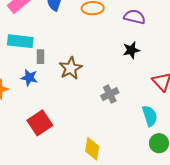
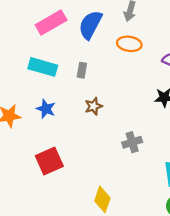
gray rectangle: (40, 57) -> (82, 70), moved
brown star: (71, 68) -> (93, 106), size x0.7

